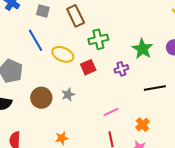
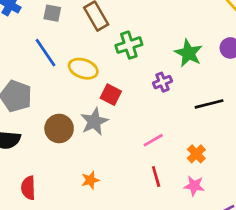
red square: (88, 67) -> (111, 95), moved, turned -35
gray star: (68, 95) -> (94, 122), size x1.5

